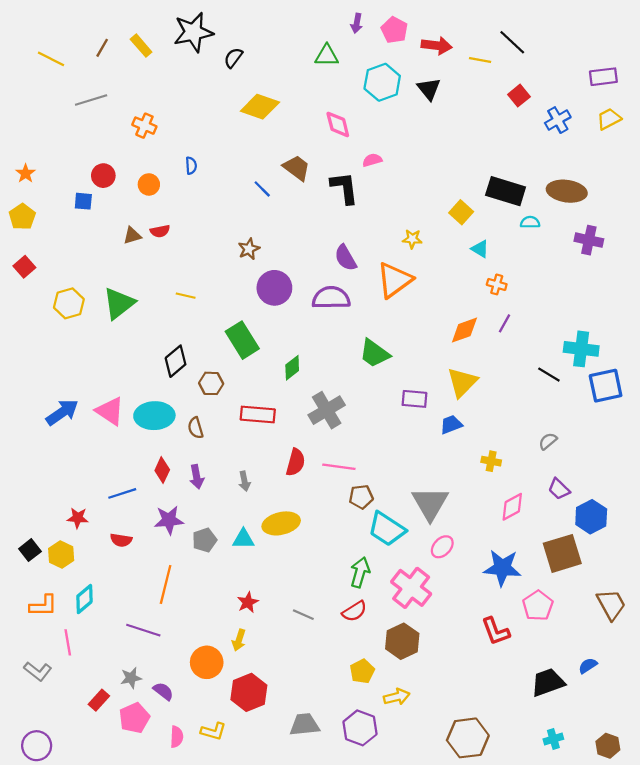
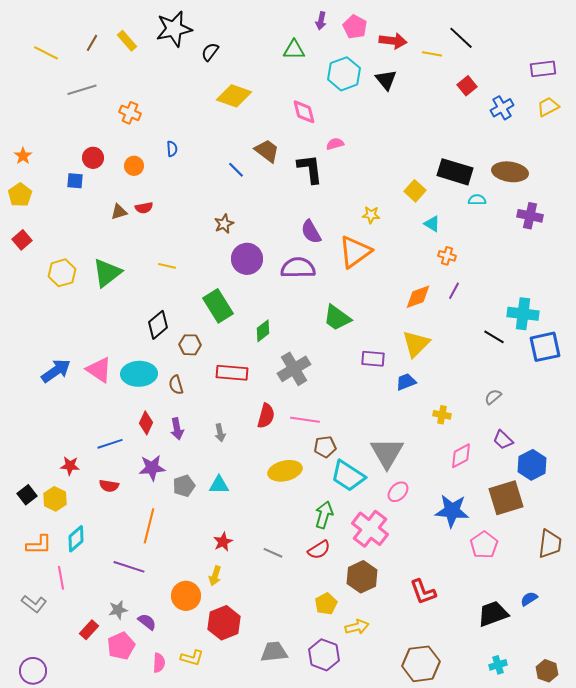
yellow ellipse: (281, 523) -> (285, 471), moved
brown trapezoid: (611, 605) -> (550, 544), turned 36
red L-shape: (496, 631) -> (423, 592), moved

